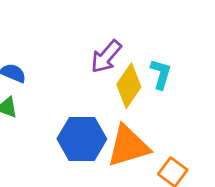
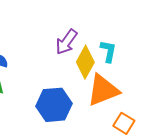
orange triangle: (128, 146) -> (103, 90), moved

